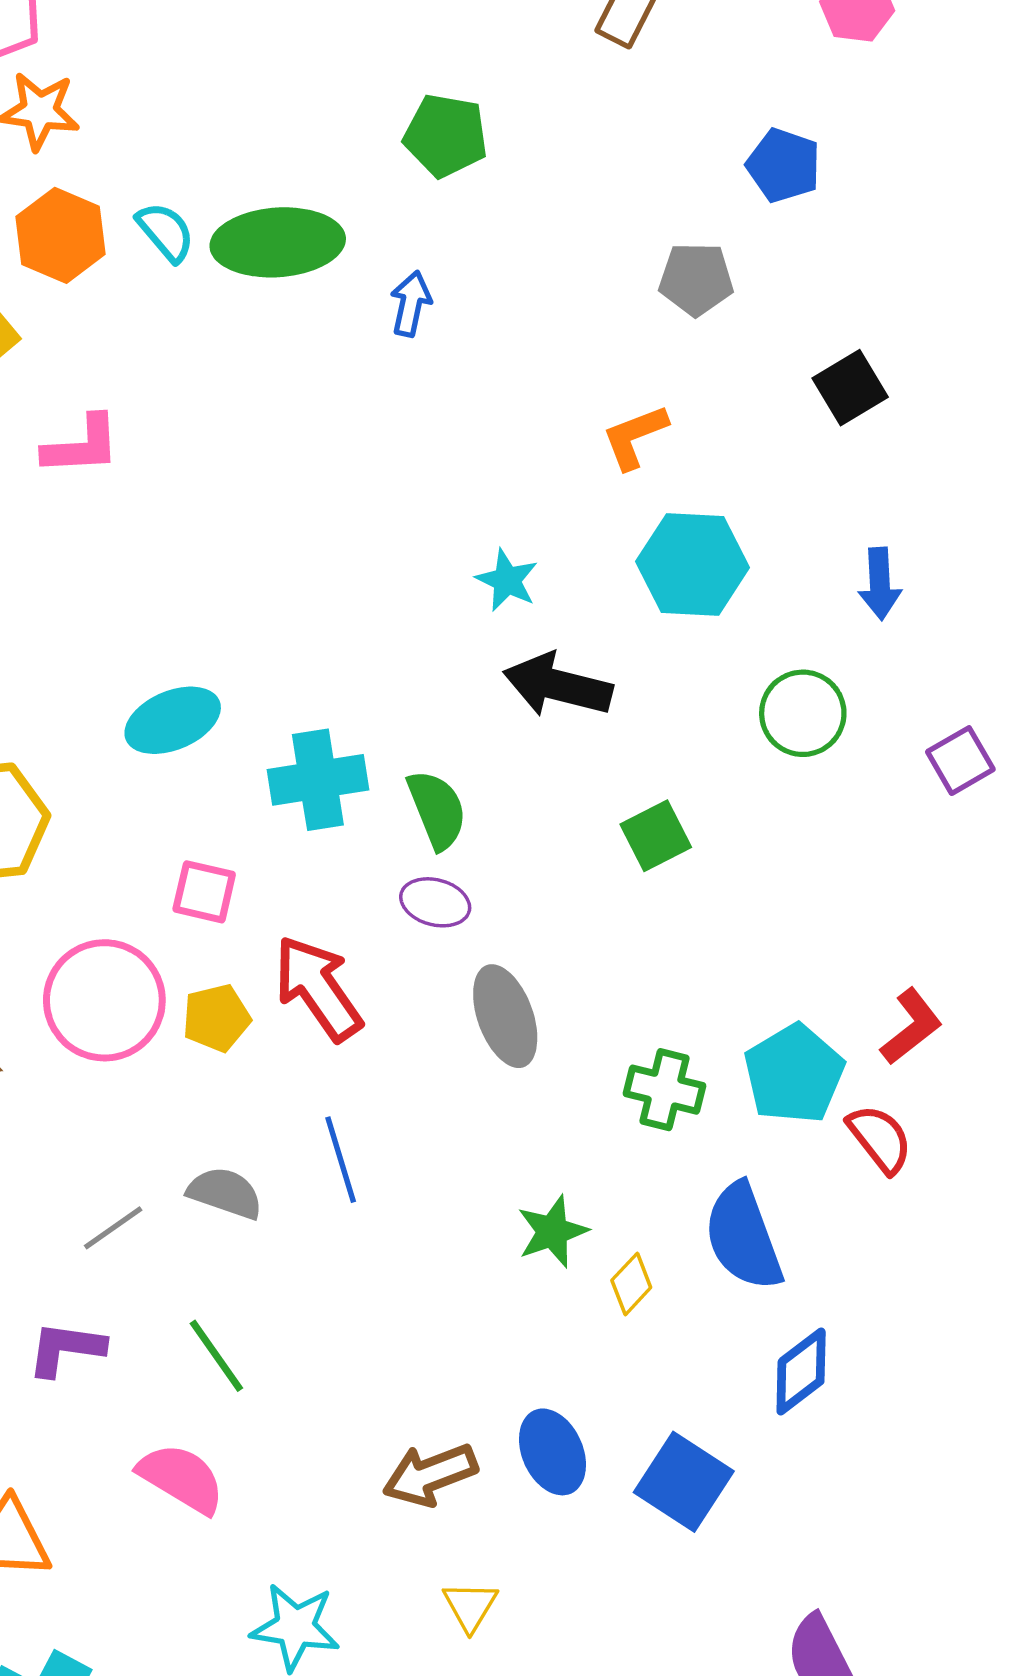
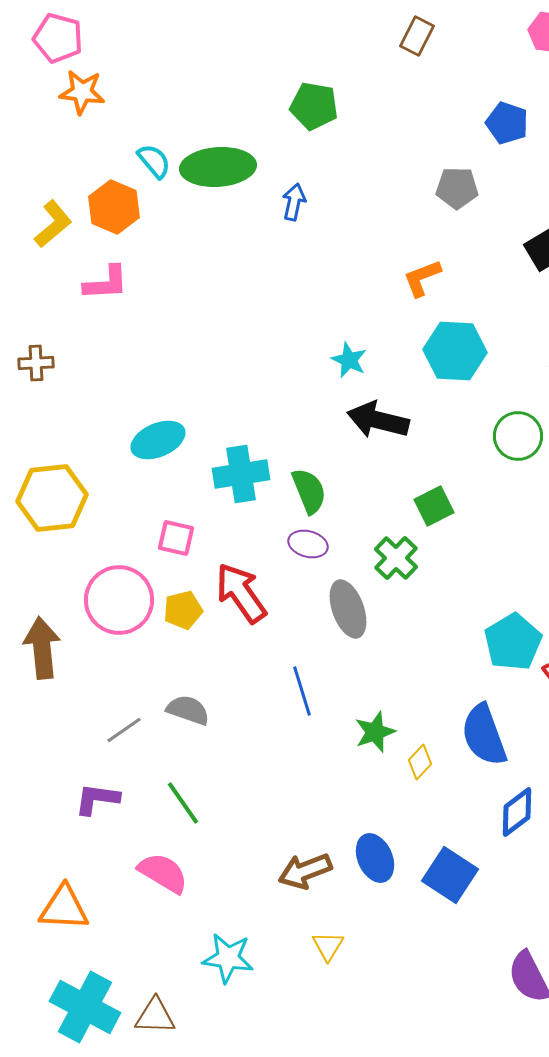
orange hexagon: (61, 235) -> (114, 207), moved
green cross: (665, 1090) -> (396, 558), moved, turned 30
blue line: (341, 1160) -> (302, 691), moved

